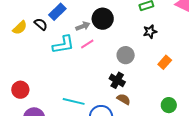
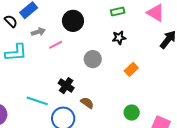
gray arrow: (83, 26) -> (38, 32), moved
cyan L-shape: (63, 45) -> (16, 53), moved
black cross: (117, 80) -> (66, 86), moved

